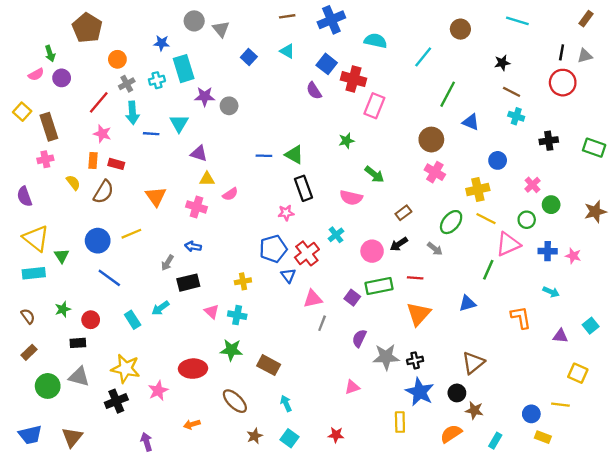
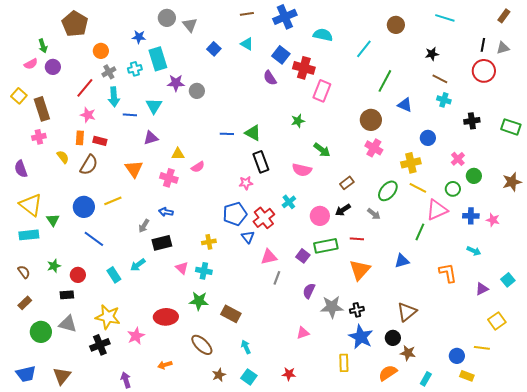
purple triangle: (199, 153) -> (151, 138), moved, turned -35
purple triangle: (560, 336) -> (482, 289), turned -32
yellow square: (578, 373) -> (497, 321), turned 30

